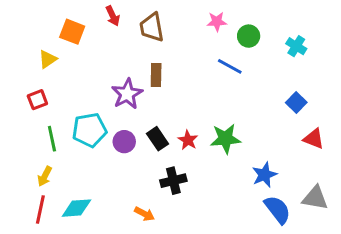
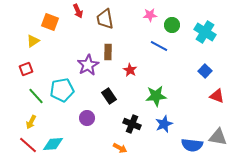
cyan cross: (296, 46) -> (205, 32), size x1.5
green line: (52, 139) -> (36, 96), turned -30
red star: (188, 140) -> (130, 70), moved
purple circle: (124, 142) -> (87, 118), moved
blue star: (264, 175) -> (164, 124), moved
black cross: (173, 181) -> (132, 124), moved, turned 36
red line: (40, 210) -> (28, 145), turned -60
blue semicircle: (277, 210) -> (192, 145), turned 135
orange arrow: (144, 214) -> (120, 148), moved

